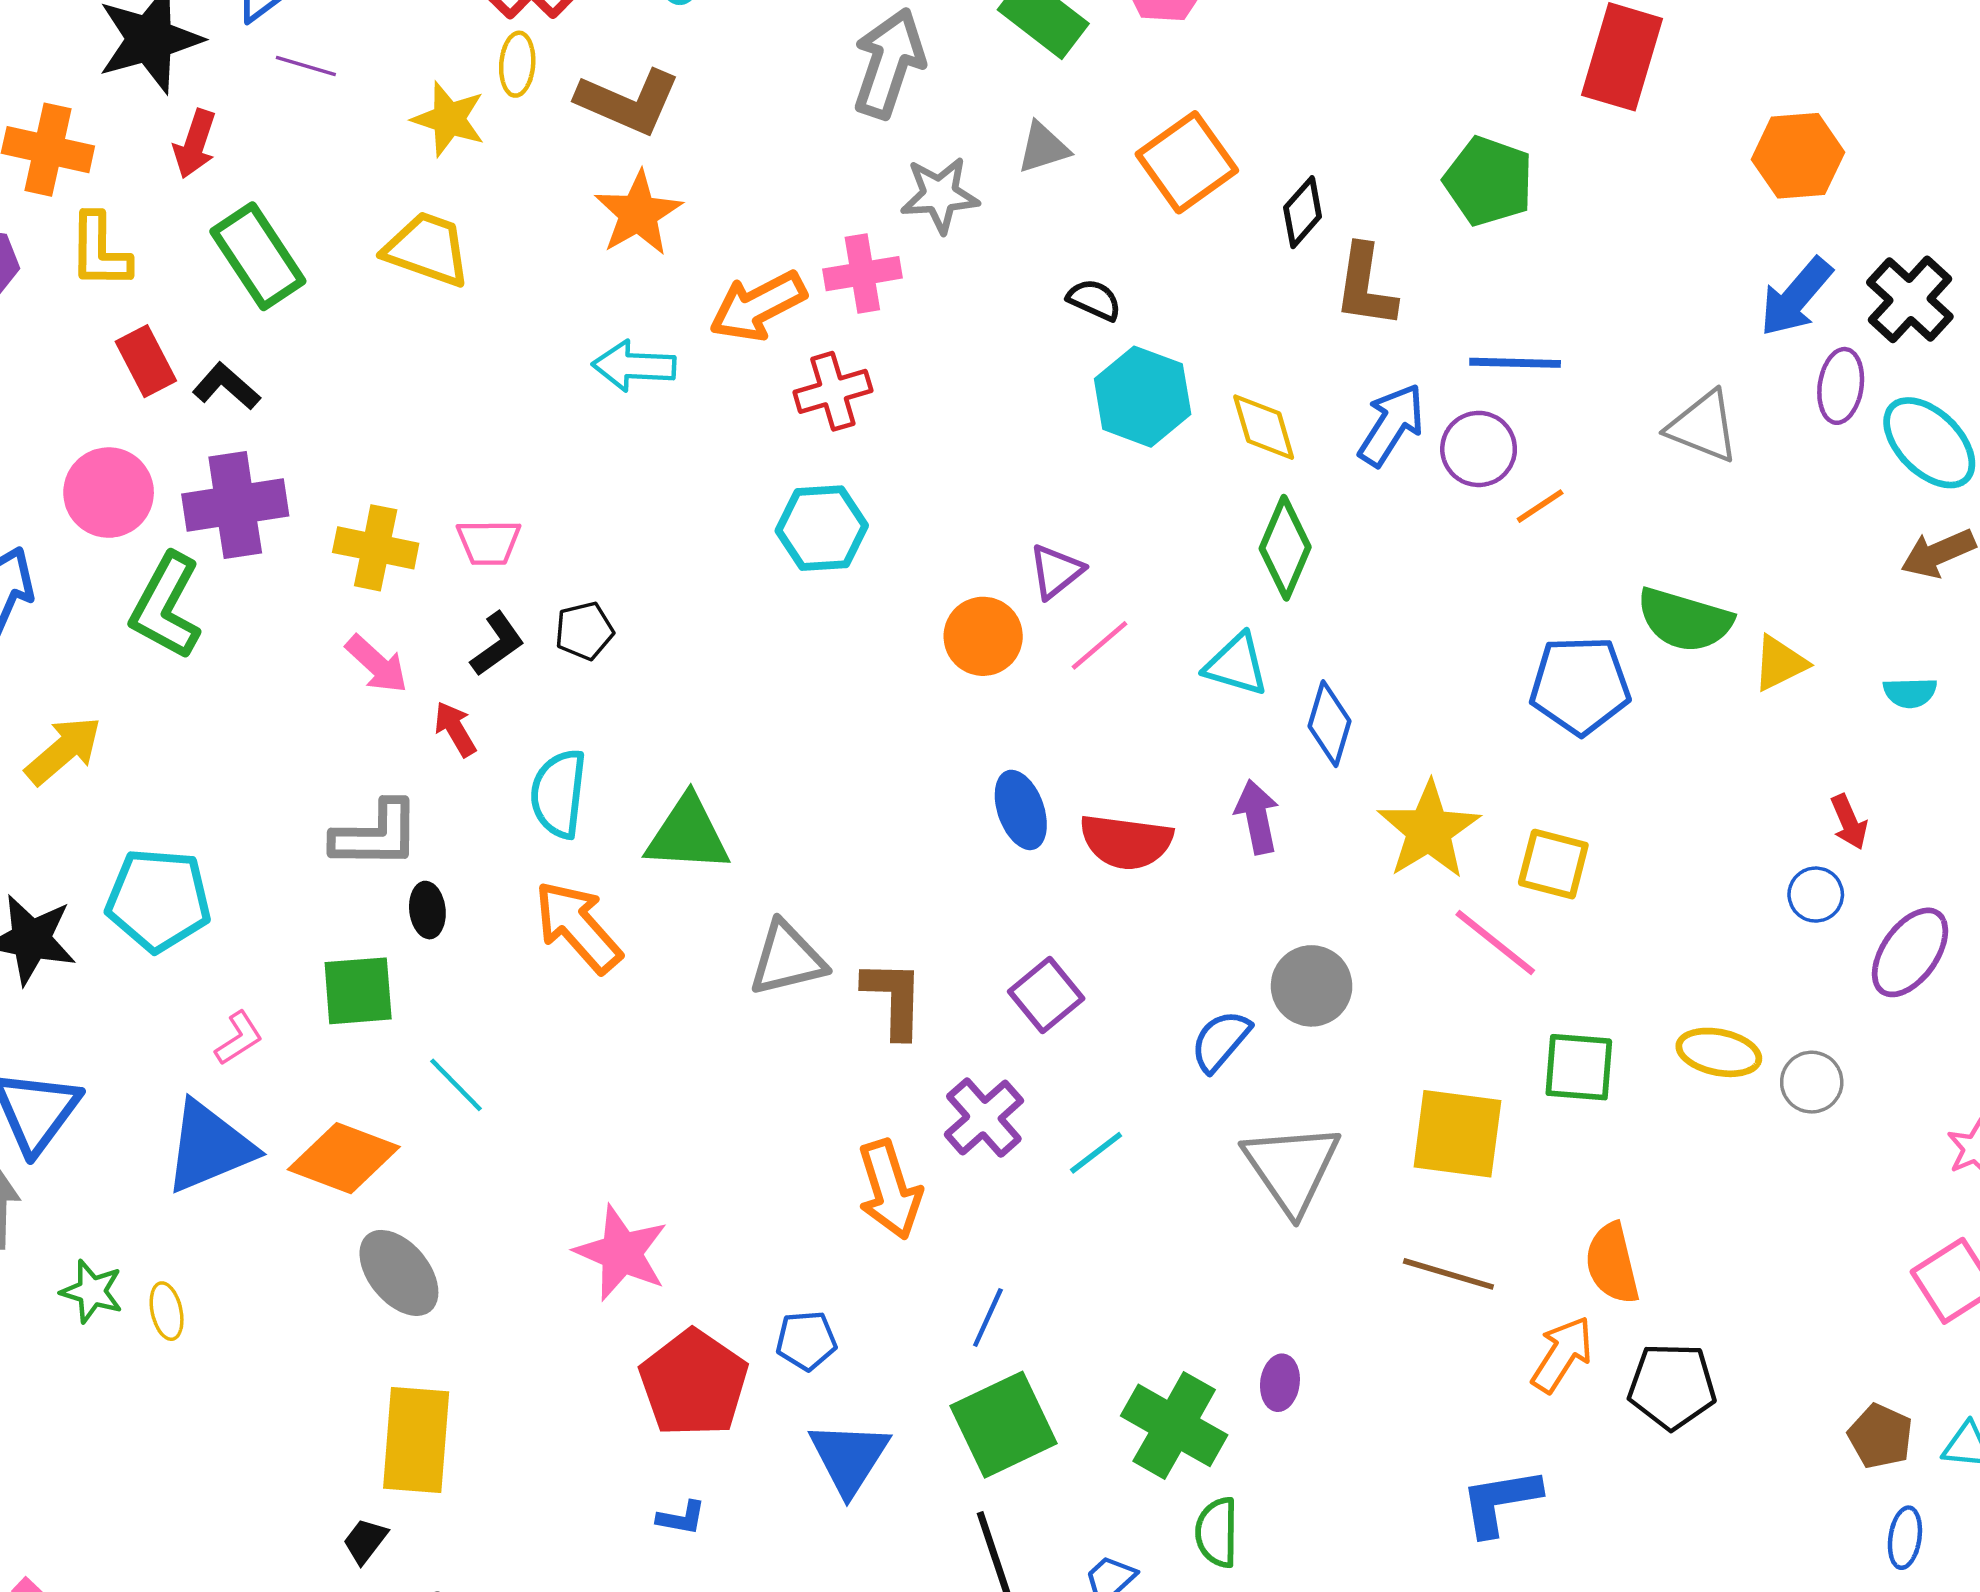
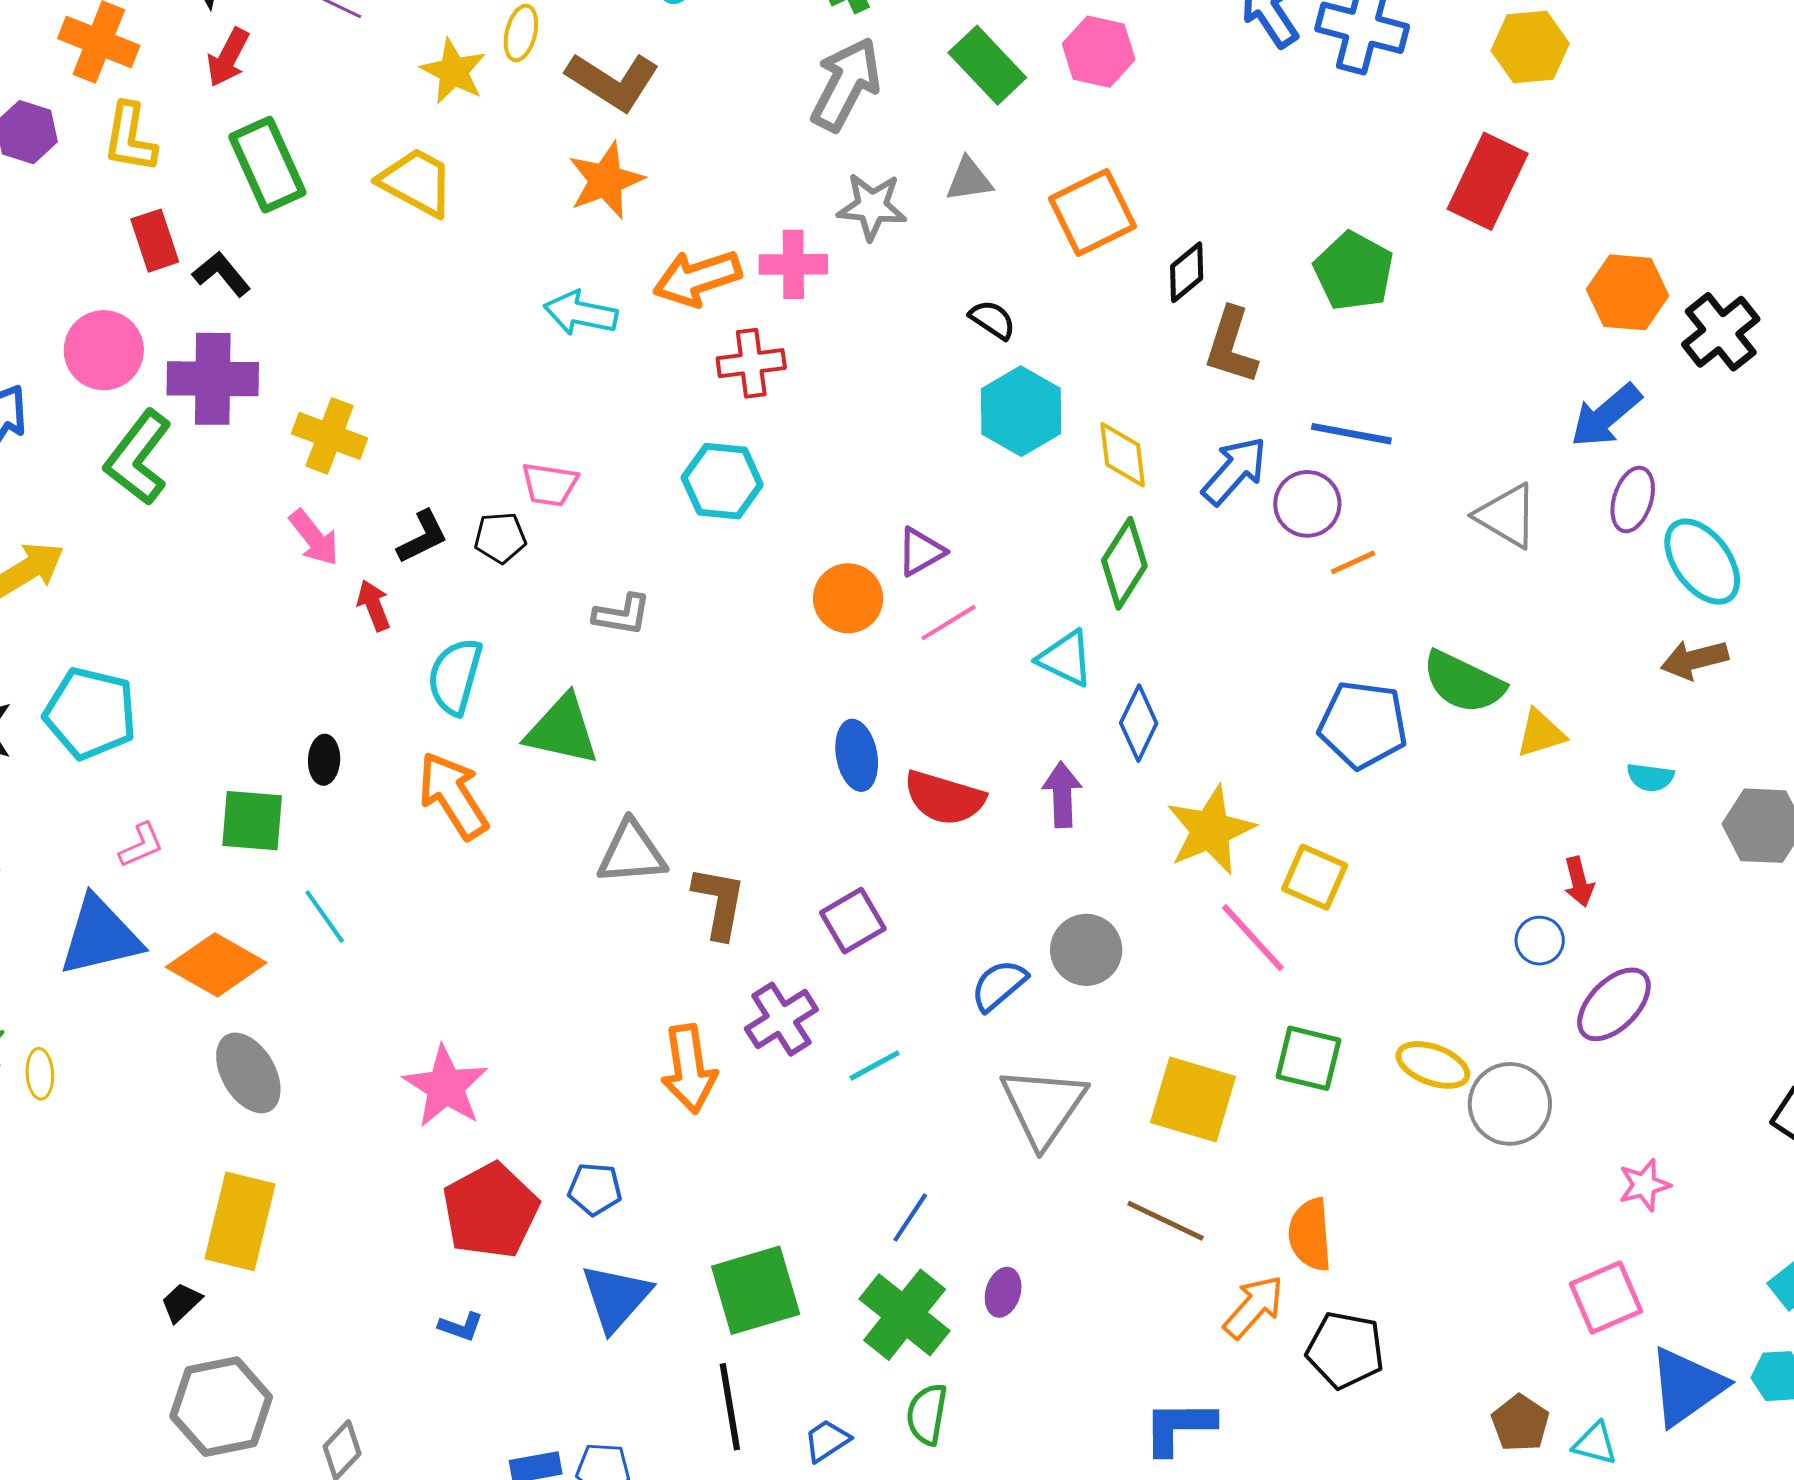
black cross: (1910, 299) -> (1721, 332), moved
pink trapezoid: (489, 542) -> (550, 484), moved
gray L-shape: (376, 835) -> (622, 615), moved, size x0.7
gray circle: (1812, 1082) -> (1510, 1104), size x1.5
blue line: (988, 1317) -> (910, 1218), moved

